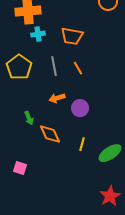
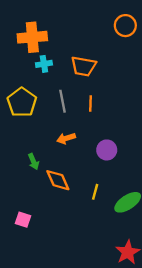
orange line: (78, 68) -> (90, 103), turned 32
purple circle: (80, 108) -> (107, 150), moved

